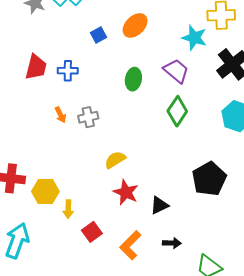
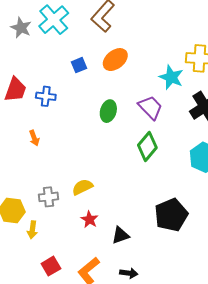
gray cross: (88, 117) -> (48, 197), moved
red star: (126, 192) -> (90, 219), size x0.7
red square: (92, 232) -> (51, 266), moved

